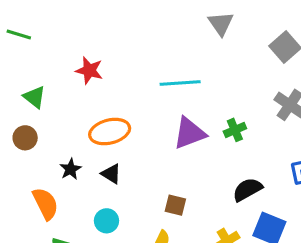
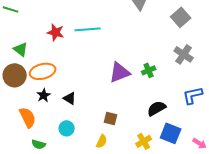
cyan line: (180, 83) -> (88, 29), moved
orange ellipse: (110, 132) -> (43, 71), moved
brown circle: (25, 138) -> (15, 75), size x1.5

